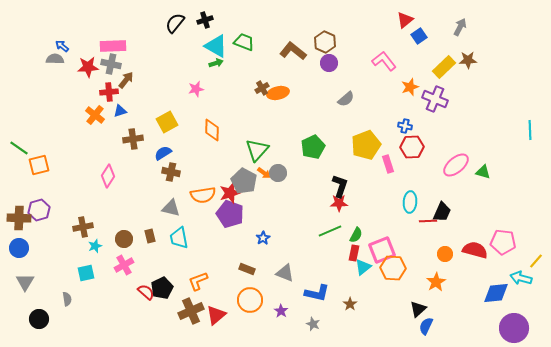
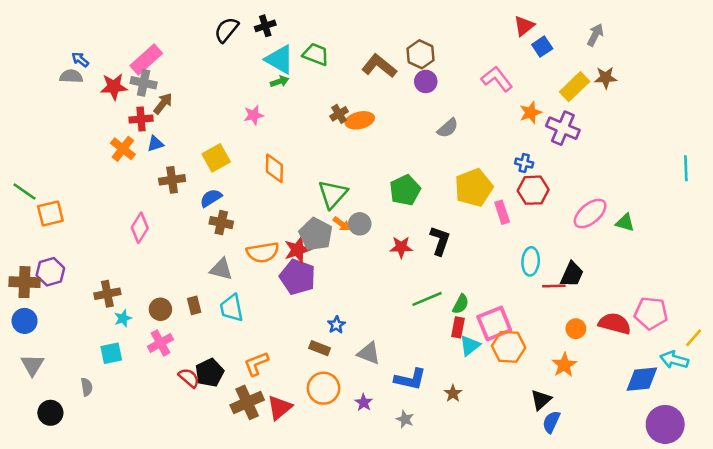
pink rectangle: (113, 46) -> (146, 59), turned -40
red star: (339, 203) -> (401, 247), moved
blue star: (263, 238) -> (336, 325), moved

